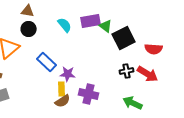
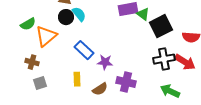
cyan semicircle: (65, 25) -> (79, 14), moved
black cross: (127, 71) -> (164, 59), size x1.5
yellow rectangle: (62, 89) -> (77, 79), moved

